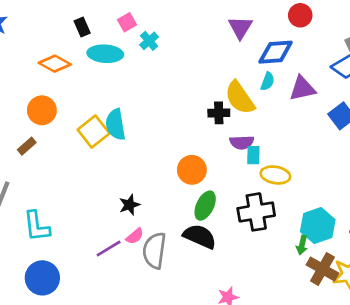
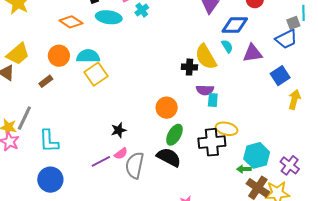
cyan semicircle: (267, 81) -> (227, 46), turned -56
cyan semicircle: (116, 124) -> (88, 56), moved, turned 95
yellow ellipse: (275, 175) -> (227, 129), moved
green arrow: (302, 245) -> (244, 169), turned 72

